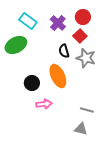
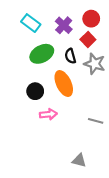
green ellipse: (16, 45) -> (42, 54), moved
gray triangle: (81, 129) -> (79, 160), moved

